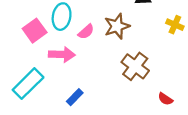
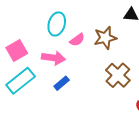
pink square: (35, 31) -> (17, 51), moved
blue rectangle: (75, 97) -> (62, 83), moved

